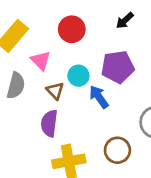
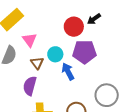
red circle: (72, 29) -> (74, 27), moved

